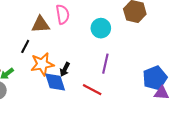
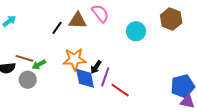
pink semicircle: (63, 14) -> (100, 13), turned -36
black line: (25, 46) -> (57, 28), moved
purple line: (105, 64) -> (105, 77), moved

